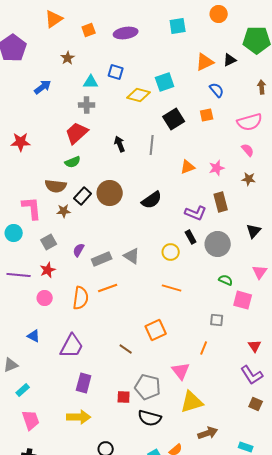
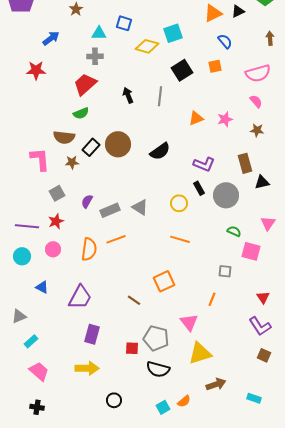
red star: (21, 142) -> (36, 70), moved
brown rectangle: (221, 202) -> (245, 163), moved
black triangle: (254, 231) -> (262, 182), turned 35
cyan circle: (14, 233) -> (22, 256), moved
pink trapezoid: (31, 420) -> (39, 371), turned -30

